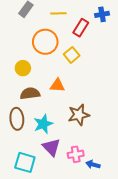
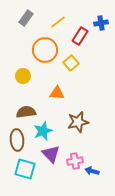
yellow line: (58, 13) -> (58, 22), turned -35
brown semicircle: (30, 93) -> (26, 112), moved
brown ellipse: (17, 119) -> (17, 140), moved

